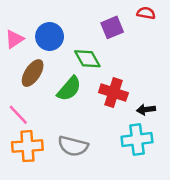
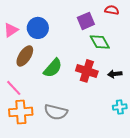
green diamond: (87, 59) -> (100, 42), moved
black arrow: (146, 110) -> (115, 74), moved
cyan cross: (137, 140) -> (120, 107), moved, size x0.6

